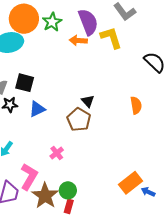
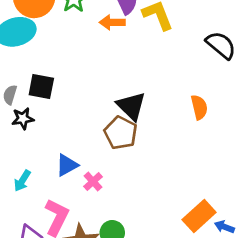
black triangle: (88, 101) -> (131, 106), size x1.6
blue triangle: (37, 109) -> (67, 165), moved

